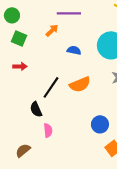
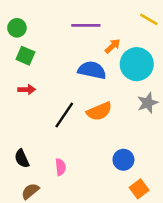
orange arrow: (52, 30) -> (113, 46), moved
blue semicircle: (74, 50) -> (92, 70), size x1.6
black semicircle: (36, 109) -> (22, 159), moved

